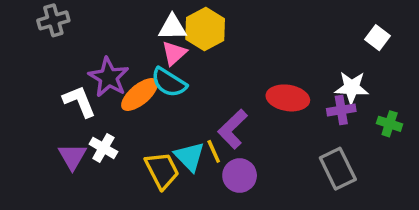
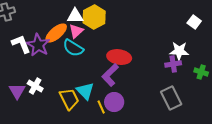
orange ellipse: (140, 95) -> (56, 33), moved
red ellipse: (288, 98) -> (119, 57), moved
white L-shape: (79, 101) -> (21, 44), moved
yellow line: (214, 151) -> (101, 107), moved

